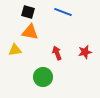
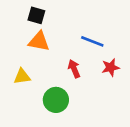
blue line: (63, 12) -> (92, 41), moved
yellow triangle: (15, 50) -> (22, 77), moved

